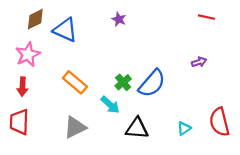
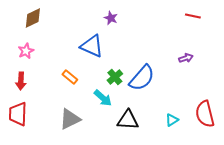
blue triangle: (65, 30) -> (92, 46), moved
pink star: (28, 54) -> (26, 51), size x0.7
orange rectangle: (75, 82) -> (70, 77), size x0.7

